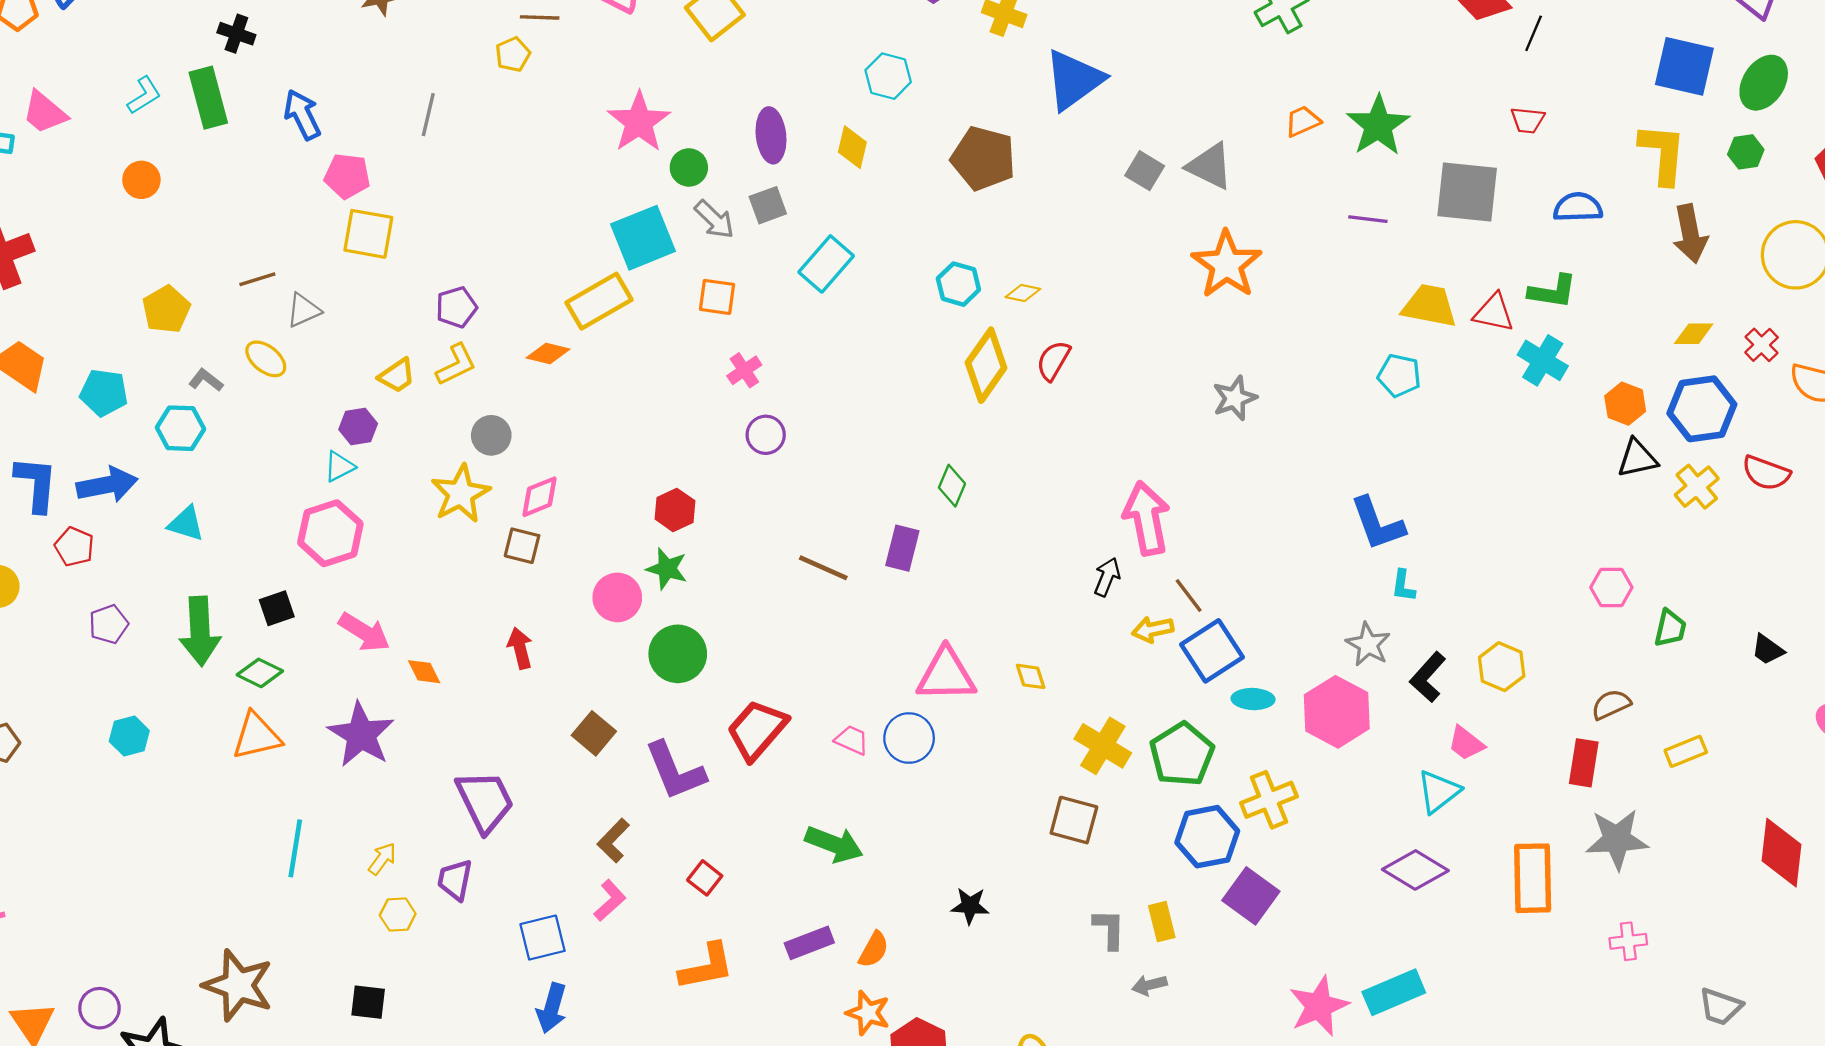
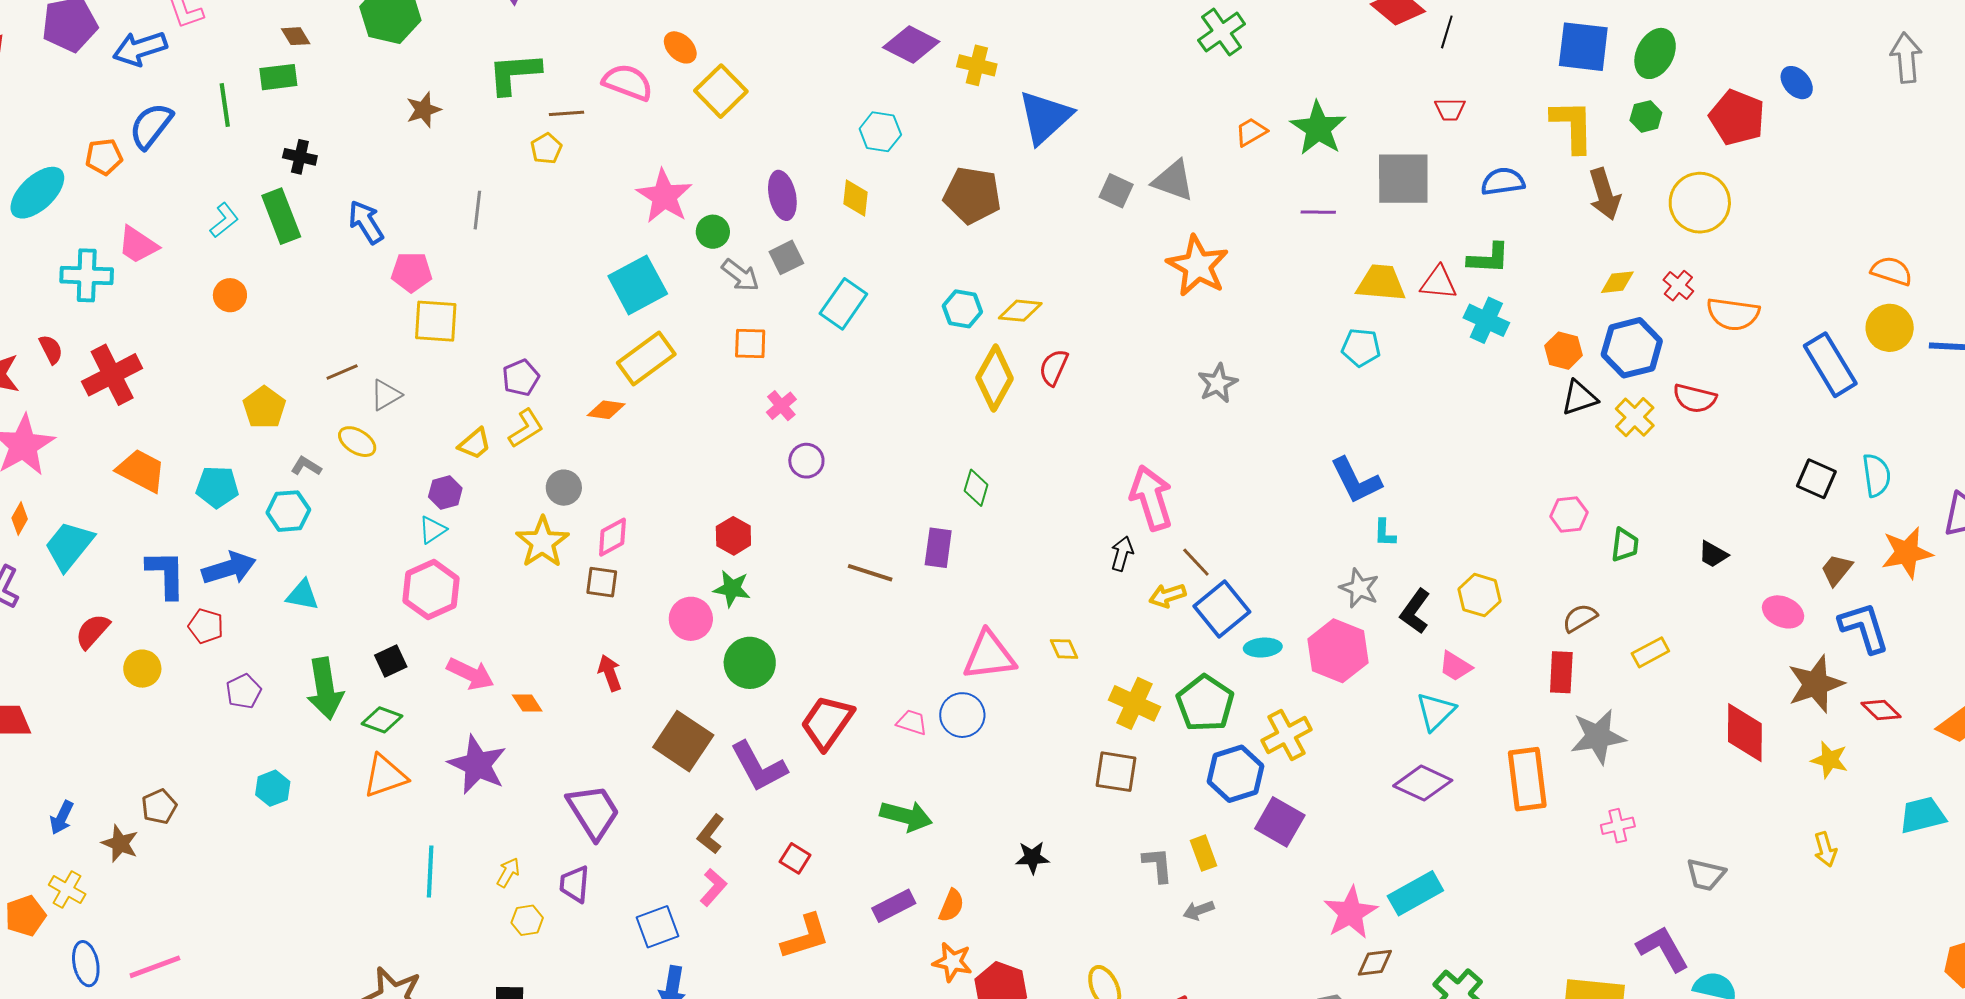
cyan square: (643, 238) -> (638, 285), moved
yellow diamond: (1023, 293) -> (1020, 311), size x1.4
brown square: (594, 733) -> (683, 741), size x1.5

